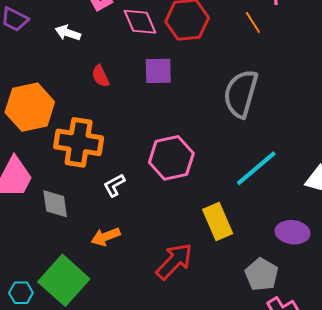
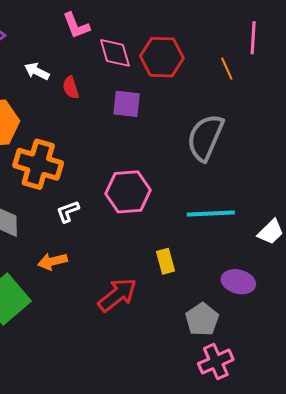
white arrow: (68, 33) -> (37, 71), moved
red semicircle: (100, 76) -> (71, 88), moved
cyan line: (256, 168) -> (211, 213), turned 30
yellow rectangle: (218, 222) -> (165, 261), size x0.7

